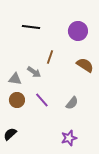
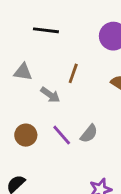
gray triangle: (15, 79) -> (23, 72), moved
gray semicircle: (72, 103) -> (89, 134), moved

